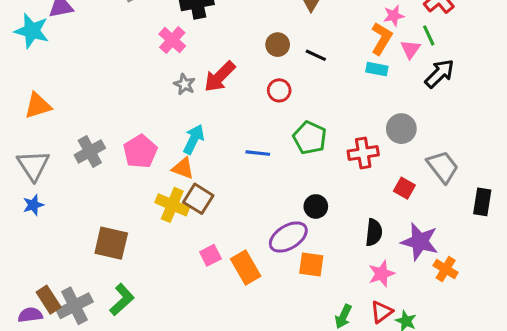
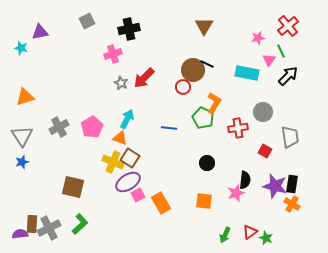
cyan star: (32, 31) -> (21, 48), size x0.6
orange L-shape: (381, 38) -> (214, 103), moved
pink cross: (172, 40) -> (113, 54), turned 30
brown circle: (278, 45) -> (193, 70), moved, size x1.5
cyan rectangle: (377, 69) -> (247, 73), size x1.6
gray trapezoid: (443, 167) -> (290, 137), turned 30
black rectangle: (482, 202) -> (292, 184), moved
purple ellipse: (288, 237) -> (128, 182), moved
pink star: (381, 274) -> (236, 193), moved
brown rectangle: (49, 300) -> (32, 224), turned 36

